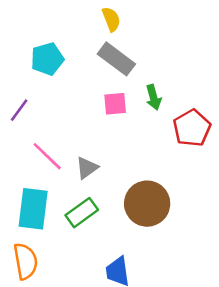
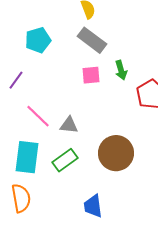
gray triangle: (87, 168) -> (69, 125), turned 42

